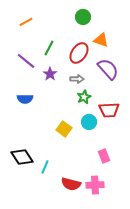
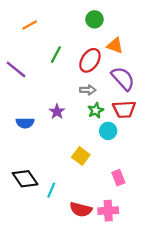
purple line: (26, 61) -> (16, 69), moved
purple star: (50, 74) -> (57, 112), moved
blue semicircle: (25, 99) -> (25, 123), moved
red trapezoid: (109, 110) -> (124, 109), moved
cyan circle: (89, 122) -> (108, 131), moved
yellow square: (64, 129) -> (81, 156), moved

